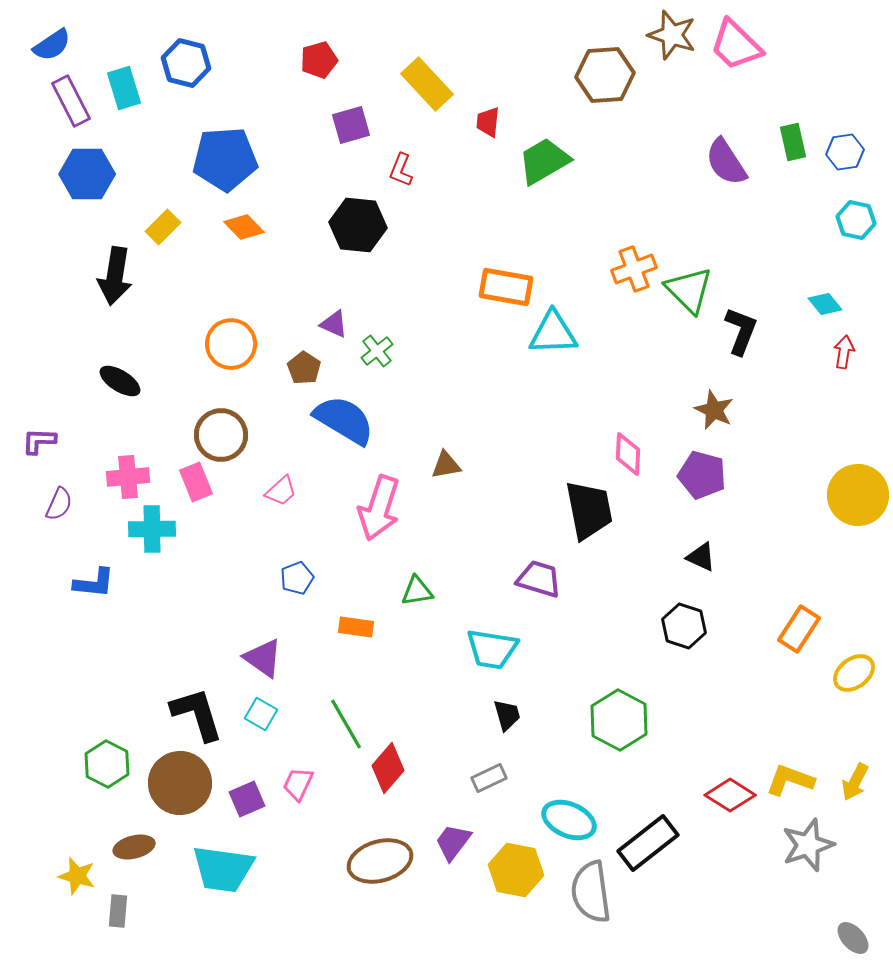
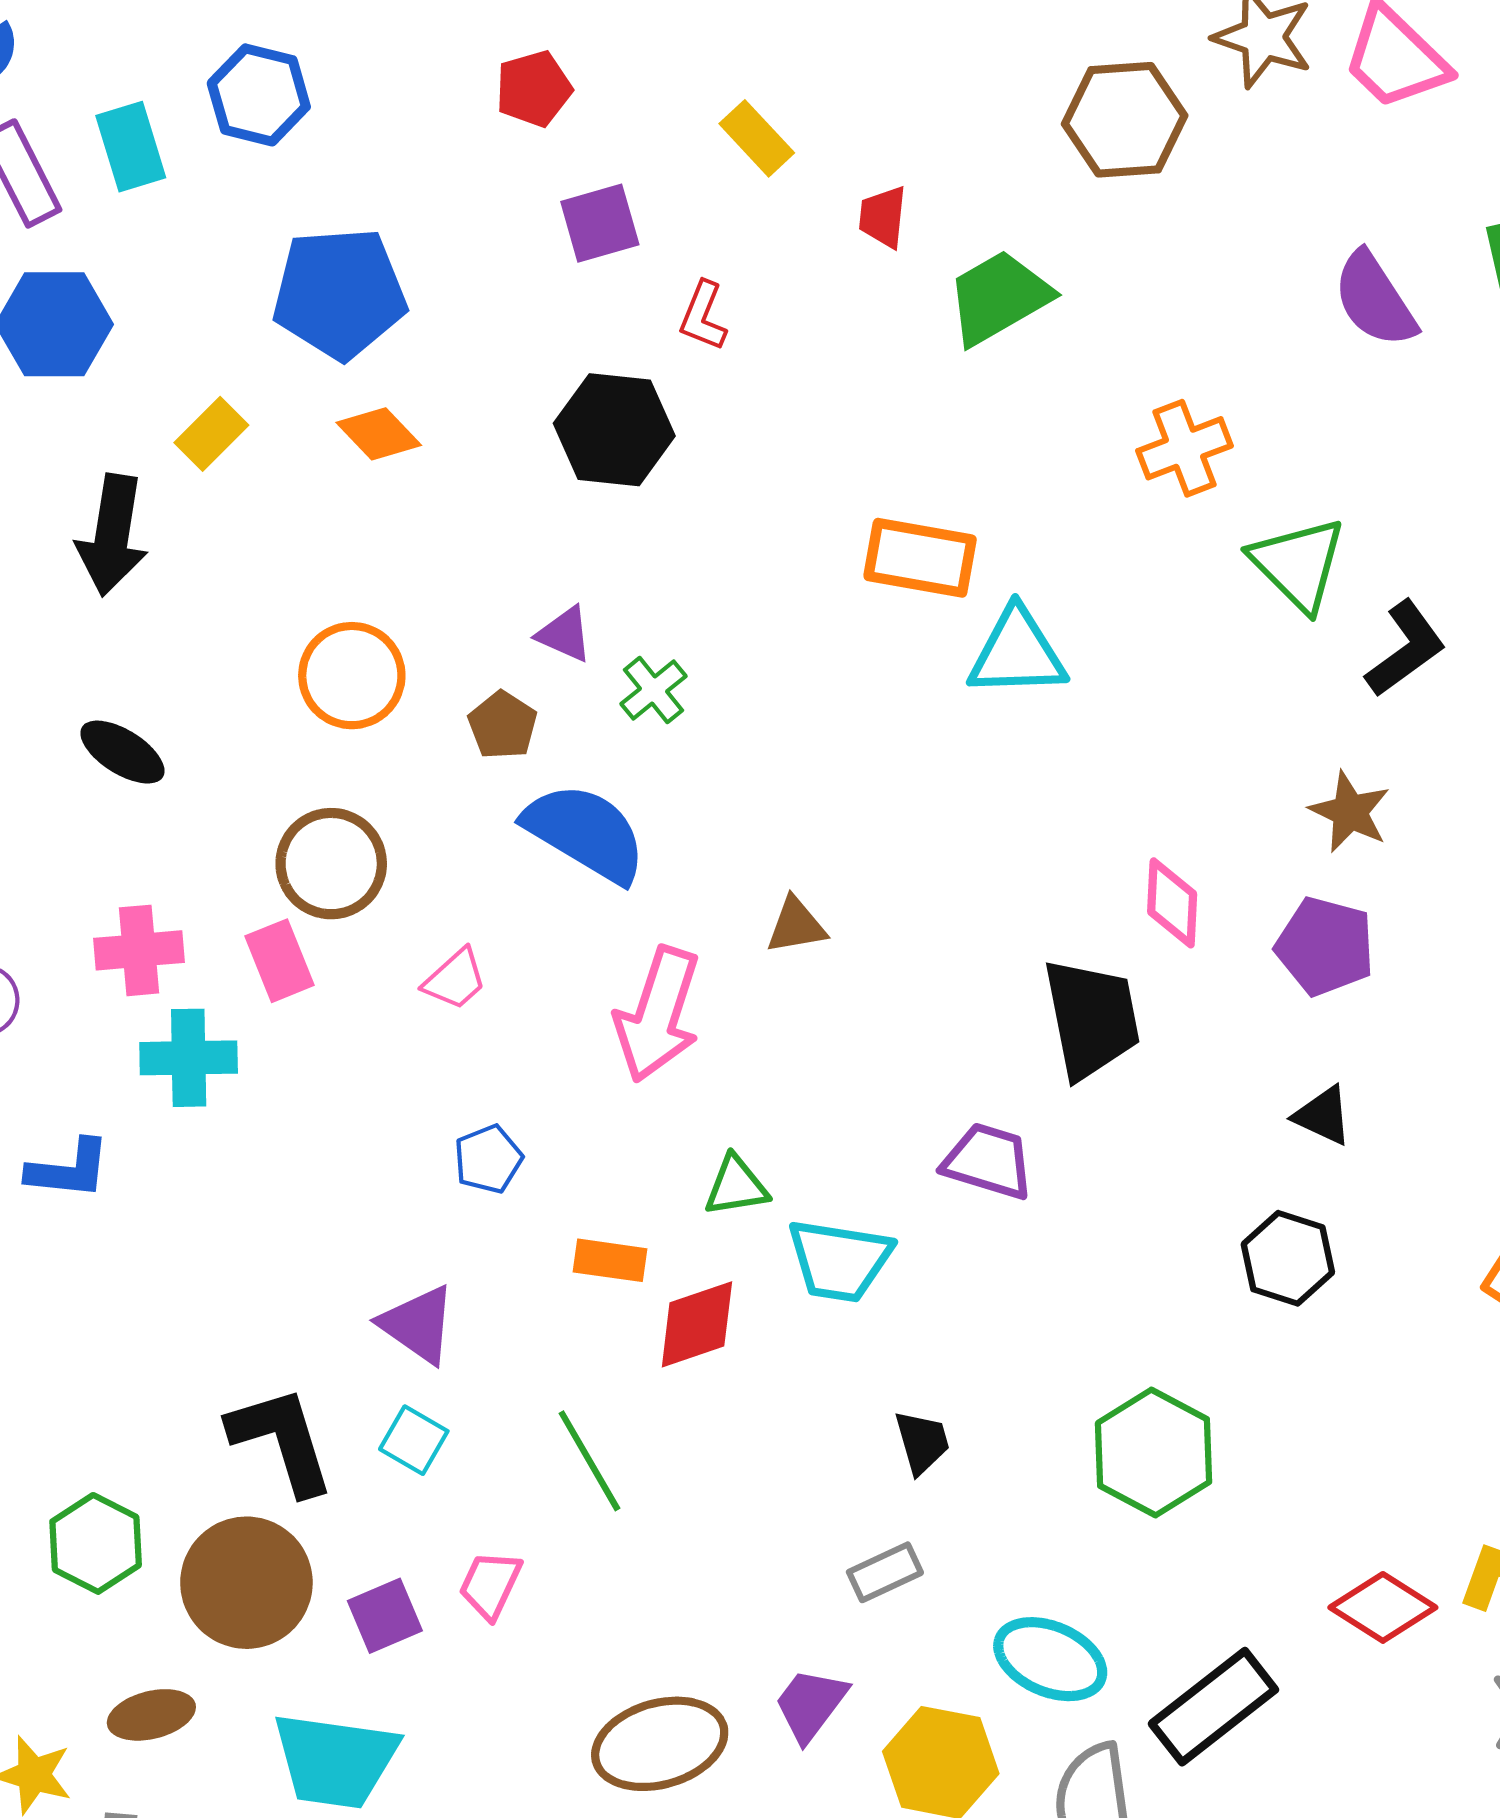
yellow rectangle: (427, 84) -> (757, 138), size x0.7
orange cross: (634, 269) -> (1185, 448), moved
black L-shape: (741, 331) -> (1406, 649), turned 33
cyan trapezoid: (492, 649) -> (839, 1260), moved
red diamond: (388, 768) -> (697, 1324), moved, turned 30

